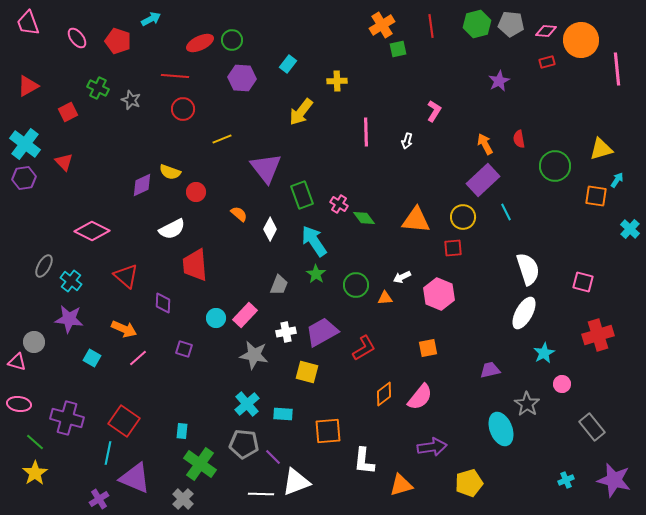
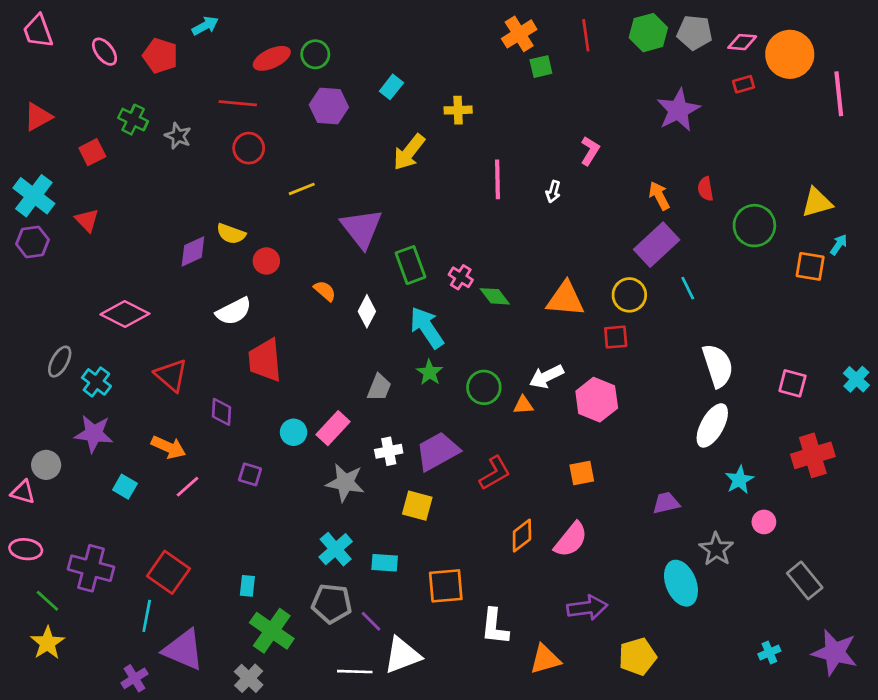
purple star: (499, 81) -> (678, 110), size x1.5
cyan cross: (630, 229) -> (856, 379), moved
white arrow: (402, 277) -> (546, 377), size x1.4

